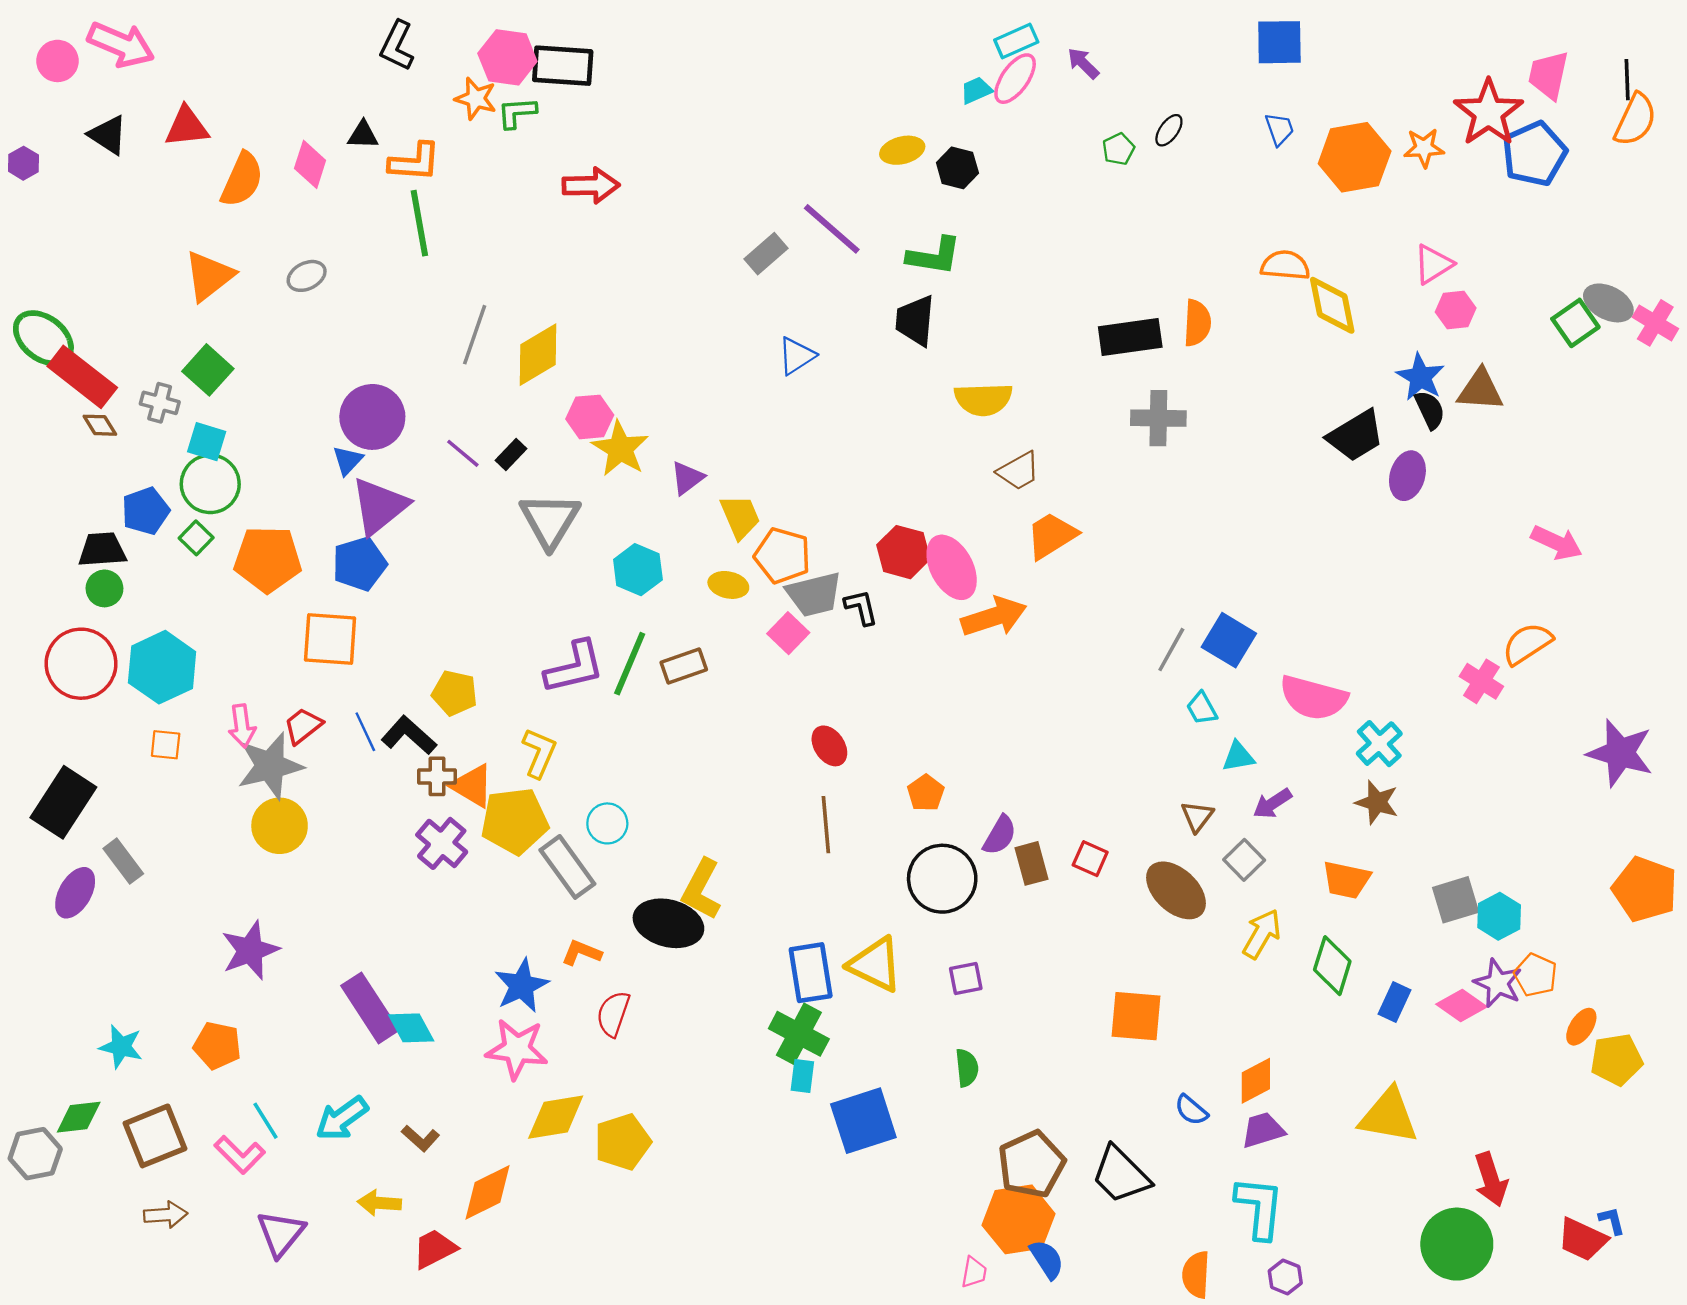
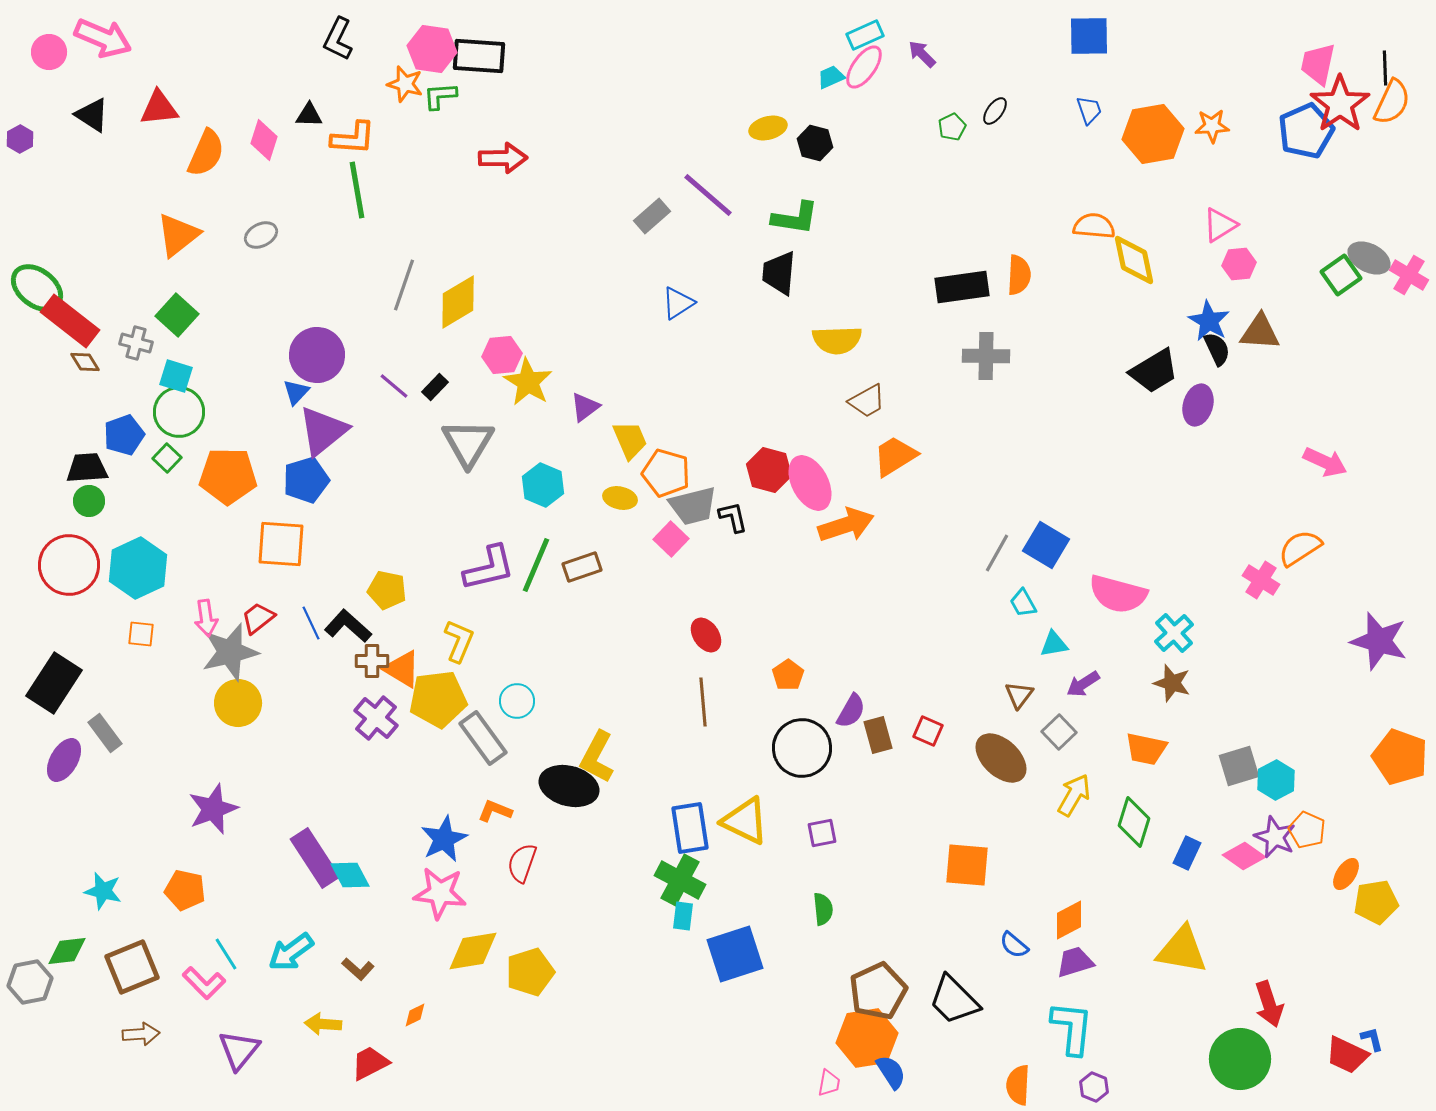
red star: (1489, 113) -> (1340, 104), moved
orange diamond: (488, 1192) -> (415, 1015), size x0.5

